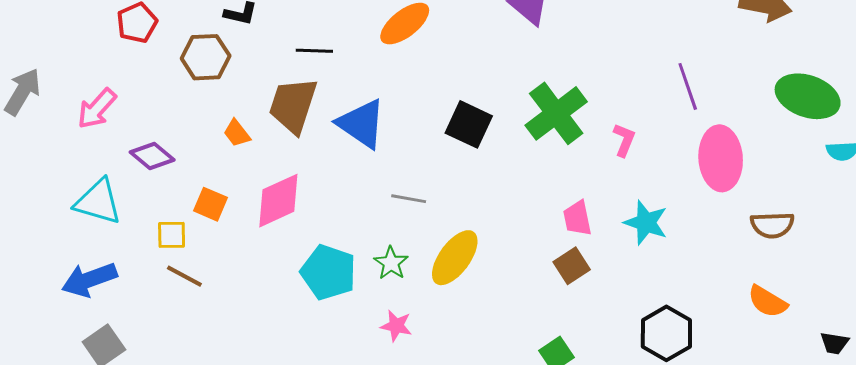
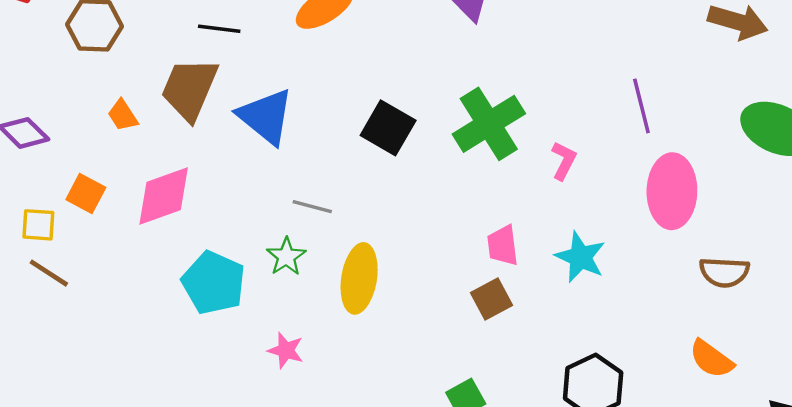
yellow ellipse: (455, 258) -> (359, 278), turned -32
green star: (391, 263) -> (286, 257), moved

